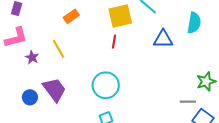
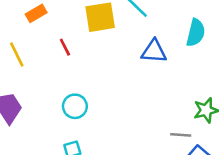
red line: (114, 42) -> (65, 47), moved, turned -40
cyan circle: (106, 85) -> (75, 106), size x0.7

